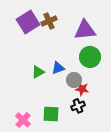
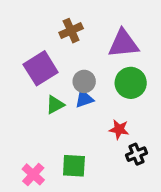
purple square: (28, 22) -> (41, 68), moved
gray circle: (74, 80) -> (84, 81), moved
black cross: (78, 106) -> (136, 154), moved

